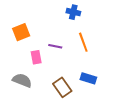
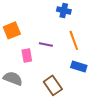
blue rectangle: (88, 78) -> (79, 66), moved

